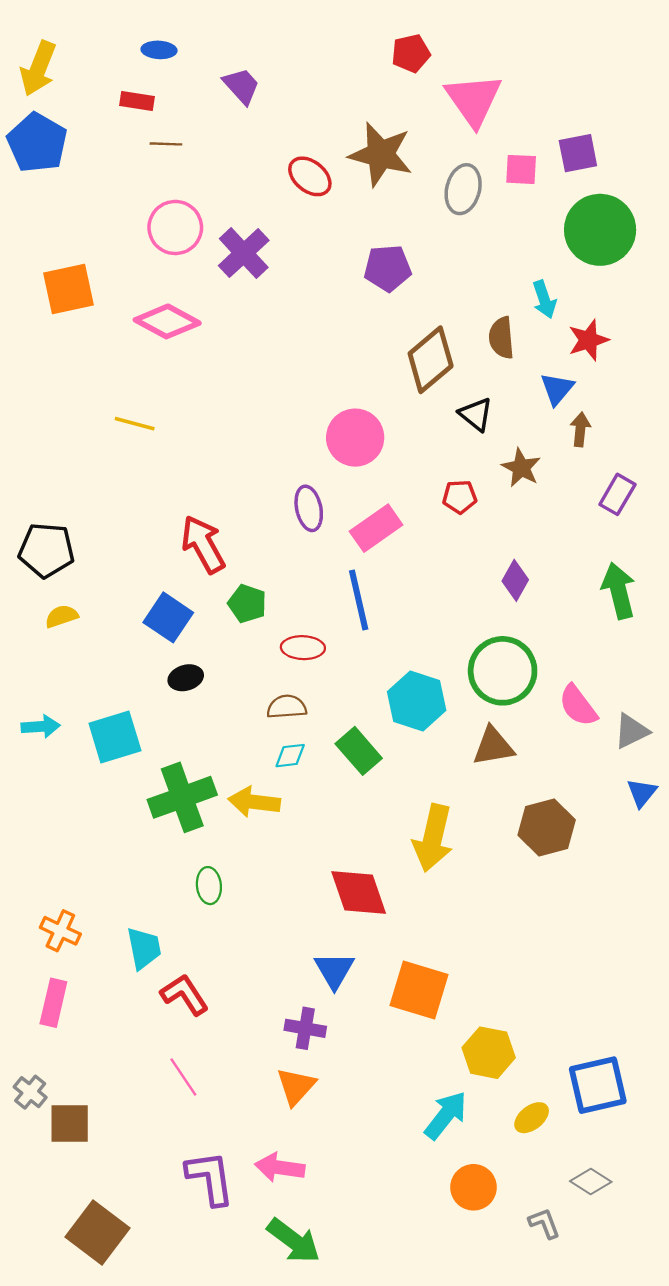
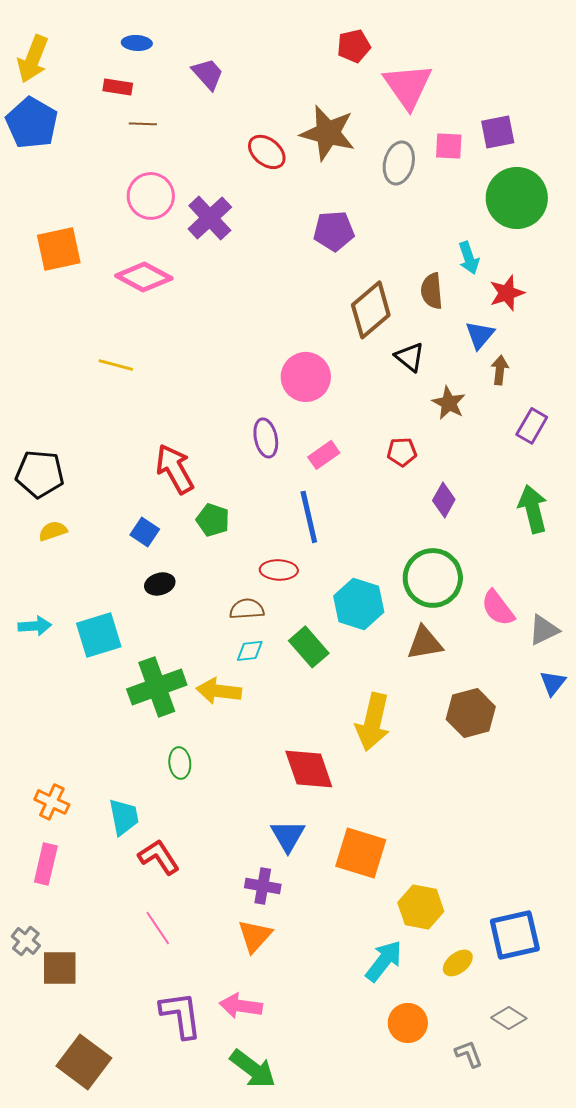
red pentagon: (460, 497) -> (402, 452), moved
pink rectangle: (376, 528) -> (324, 455), size x0.7
blue square: (168, 617) -> (145, 532), size x0.7
red ellipse: (303, 648) -> (279, 570), moved

